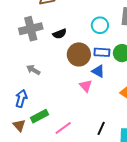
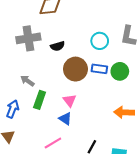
blue triangle: (98, 71) -> (65, 119), moved
pink triangle: (86, 86) -> (70, 100), moved
green rectangle: (40, 116) -> (40, 100), moved, turned -48

